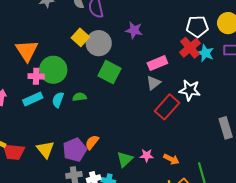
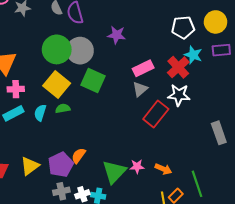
yellow square: (80, 37) -> (57, 85), moved, size x1.4
red cross: (190, 48) -> (178, 67), moved
green circle: (53, 70) -> (57, 49), moved
yellow triangle: (45, 149) -> (30, 166), turned 36
green triangle: (125, 159) -> (114, 172), size x1.4

